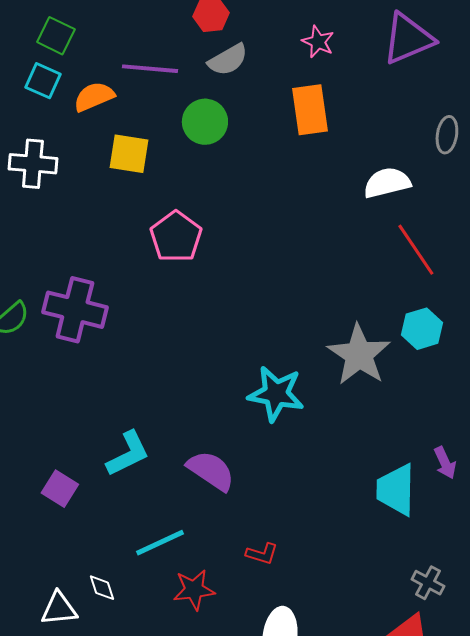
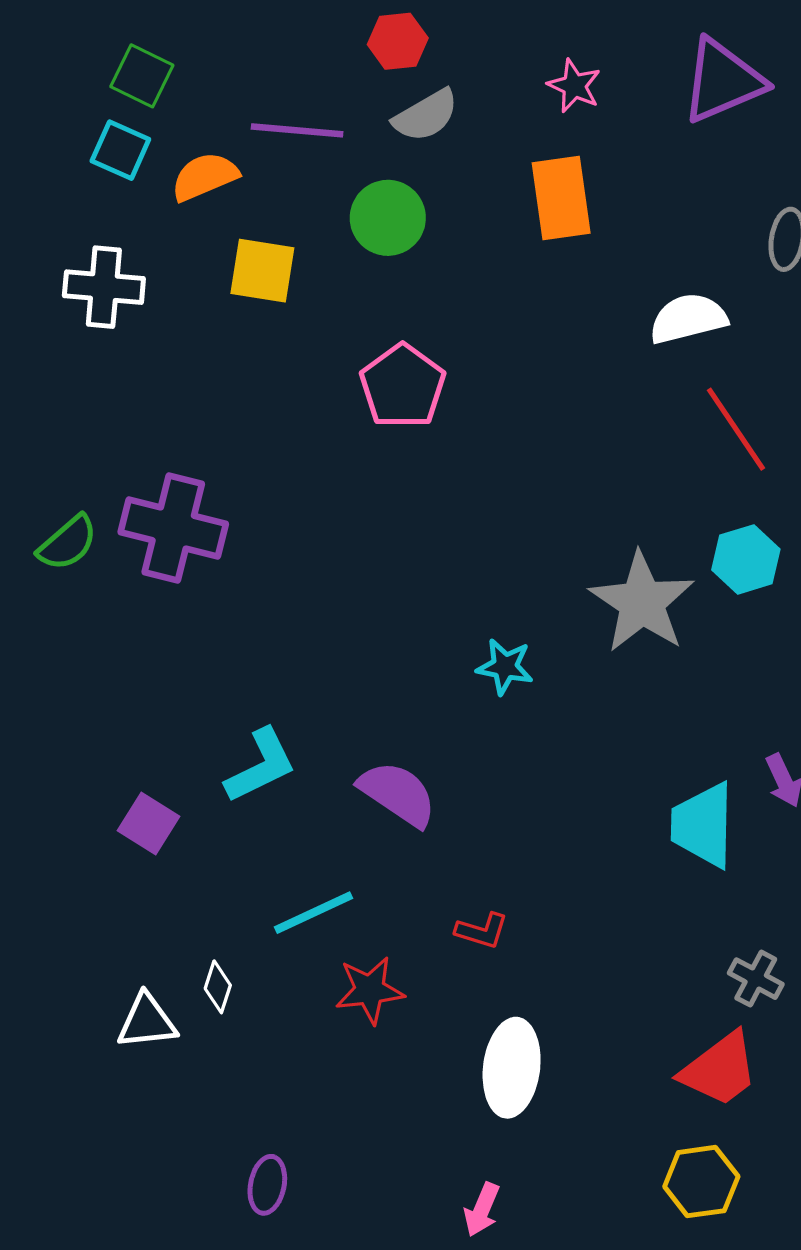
pink pentagon: (176, 237) -> (403, 386), moved
cyan star: (276, 394) -> (505, 667), size x0.6
white diamond: (102, 588) -> (218, 987), turned 36

